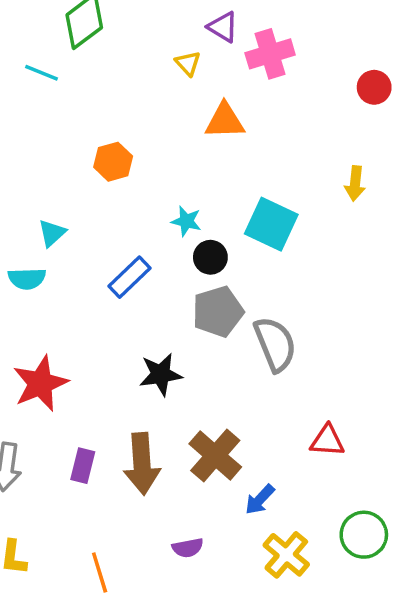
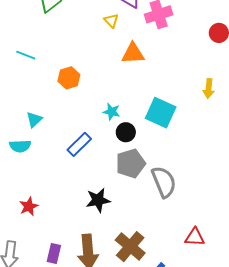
cyan line: (42, 73) -> (26, 55), moved
red star: (40, 383) -> (29, 206), size x0.6

